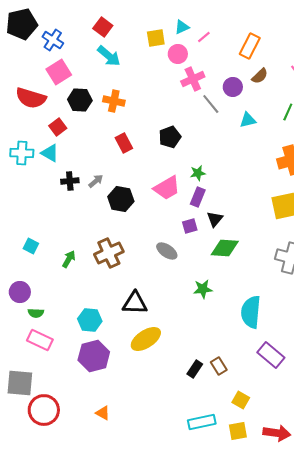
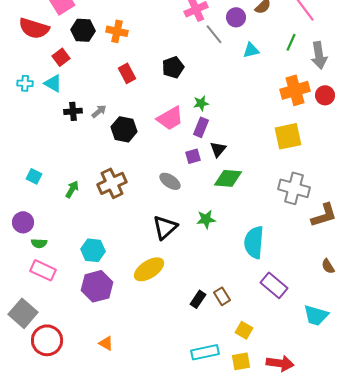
cyan cross: (22, 153) -> (25, 83), size x0.7
black triangle: (135, 303) -> (165, 227), moved, turned -44
gray square: (20, 383) -> (23, 313), turned 36

